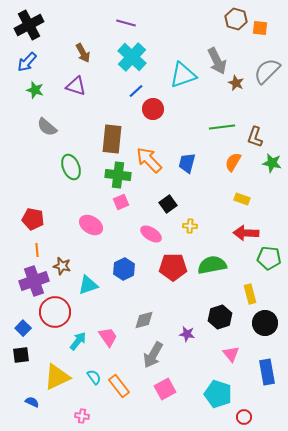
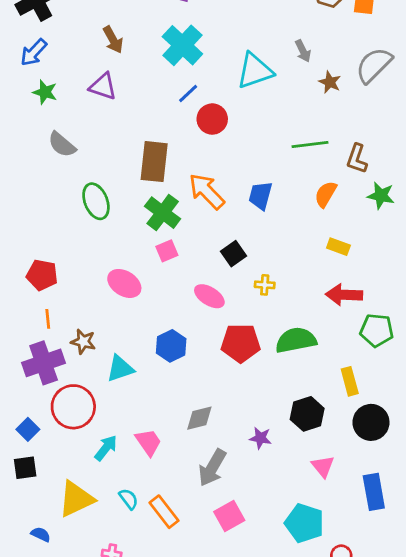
gray arrow: (217, 61) -> (303, 51), size x0.6
green cross: (118, 175) -> (163, 213), turned 30

